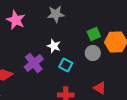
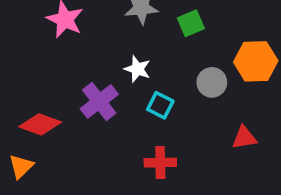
green square: (94, 34) -> (191, 23), moved
red triangle: (100, 88) -> (244, 138), moved, turned -40

